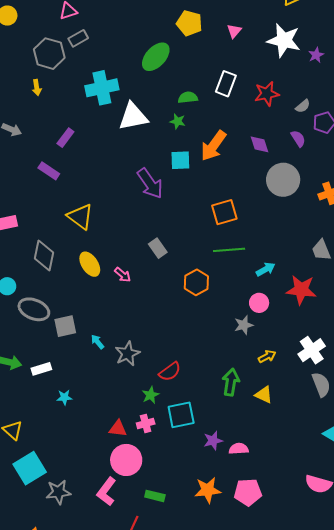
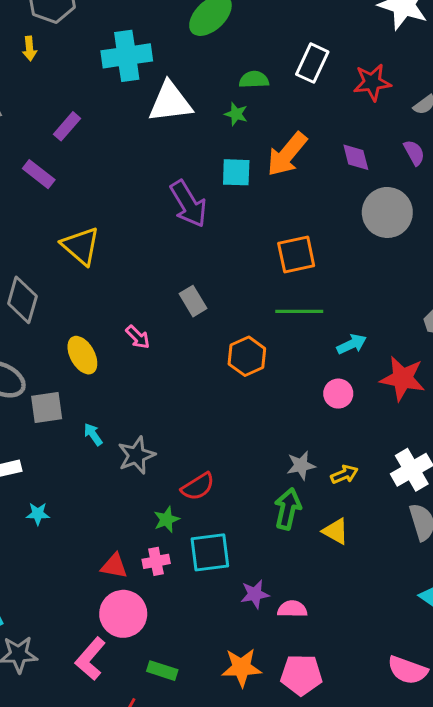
yellow ellipse: (90, 264) -> (82, 355), moved
gray star: (244, 325) -> (301, 465), moved

